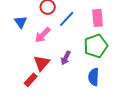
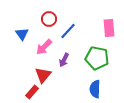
pink rectangle: (98, 18) -> (109, 28), moved
green pentagon: (96, 46) -> (97, 58), turned 30
purple arrow: (66, 58) -> (64, 60), moved

